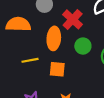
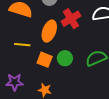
green circle: (83, 46) -> (65, 58), moved

